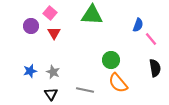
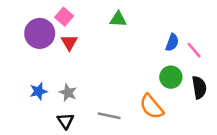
green triangle: (92, 15) -> (118, 19), size x0.6
blue semicircle: (138, 25) -> (172, 42), moved
purple circle: (31, 26) -> (40, 33), size x1.5
green circle: (111, 60) -> (171, 77), moved

